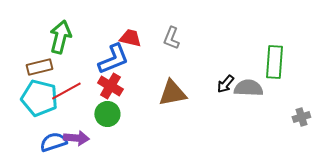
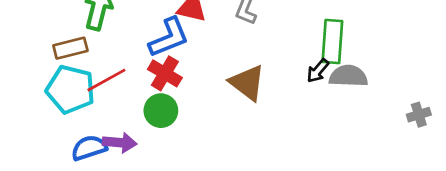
green rectangle: (274, 62) -> (332, 41), moved
brown triangle: (172, 93) -> (247, 83), turned 48

